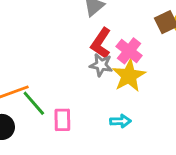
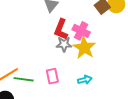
green line: (34, 103) -> (24, 79), turned -30
pink rectangle: (62, 120) -> (52, 76), moved

